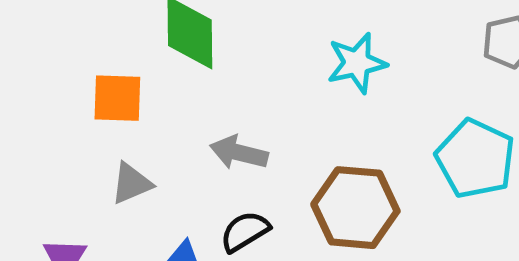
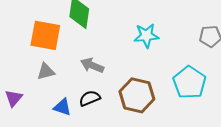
orange square: (117, 98) -> (45, 35), size x1.4

